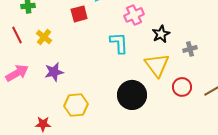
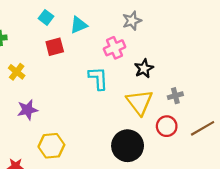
gray cross: (190, 49) -> (175, 96), moved
black circle: (132, 95) -> (128, 146), moved

